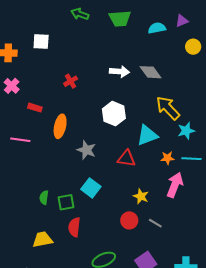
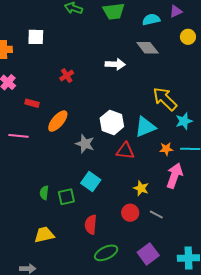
gray diamond: (150, 72) -> (147, 48), moved
white hexagon: (114, 114) -> (112, 122), moved
orange ellipse: (60, 126) -> (58, 121), turned 30
red semicircle: (74, 227) -> (91, 225), moved

